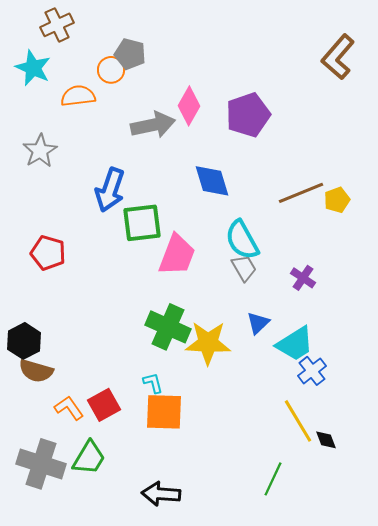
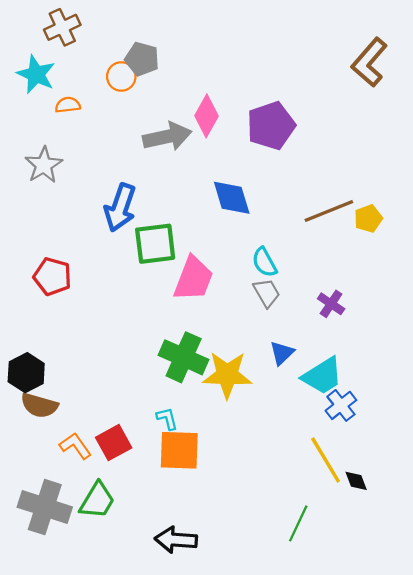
orange semicircle: (78, 96) -> (68, 105), moved, size x0.7
cyan semicircle: (242, 240) -> (264, 262), size x0.7

